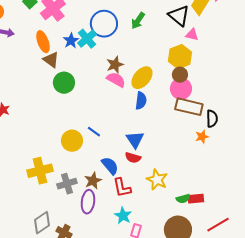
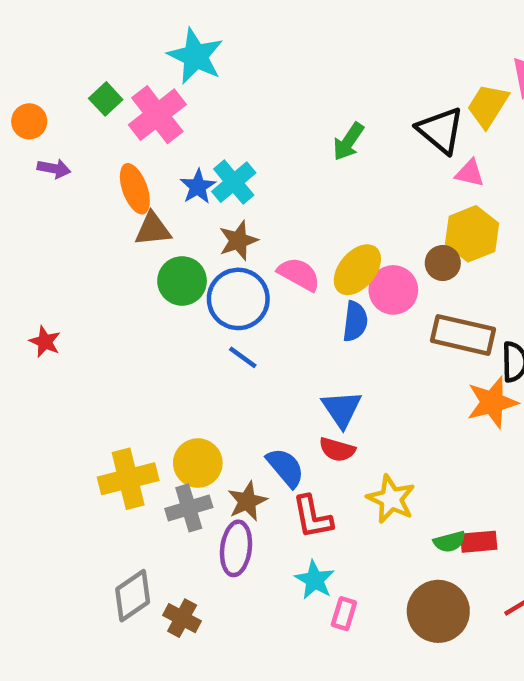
blue circle: (104, 24) -> (238, 299), moved
yellow hexagon: (180, 57) -> (472, 234), moved
brown triangle: (51, 60) -> (153, 229), turned -42
brown star: (115, 65) -> (238, 241), moved
pink circle: (181, 89) -> (393, 290), moved
blue line: (94, 132) -> (243, 357), moved
orange star: (202, 137) -> (492, 402), size x1.6
yellow circle: (72, 141) -> (198, 463), moved

